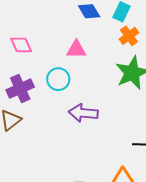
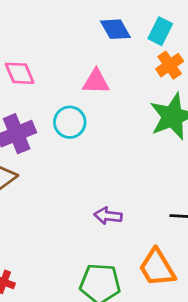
purple arrow: (83, 113) -> (108, 216), moved, size x0.7

